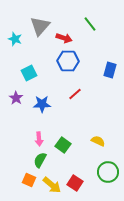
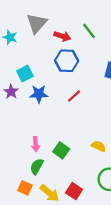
green line: (90, 24) -> (89, 31), moved
purple star: (16, 98) -> (11, 92), moved
blue star: (42, 104) -> (39, 94), moved

